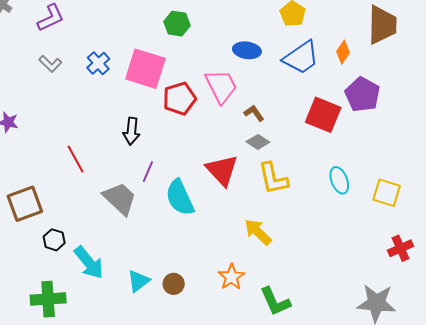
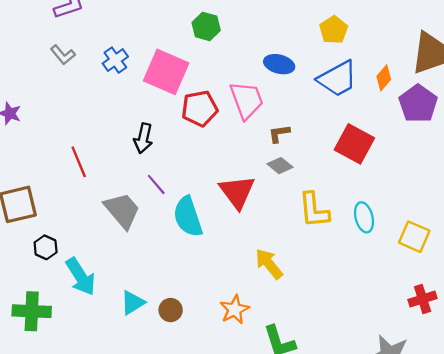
purple pentagon: (362, 94) -> (418, 104), moved
brown L-shape: (254, 113) -> (279, 134), turned -70
purple line: (148, 172) -> (156, 184), turned -70
yellow L-shape: (273, 179) -> (314, 210), moved

